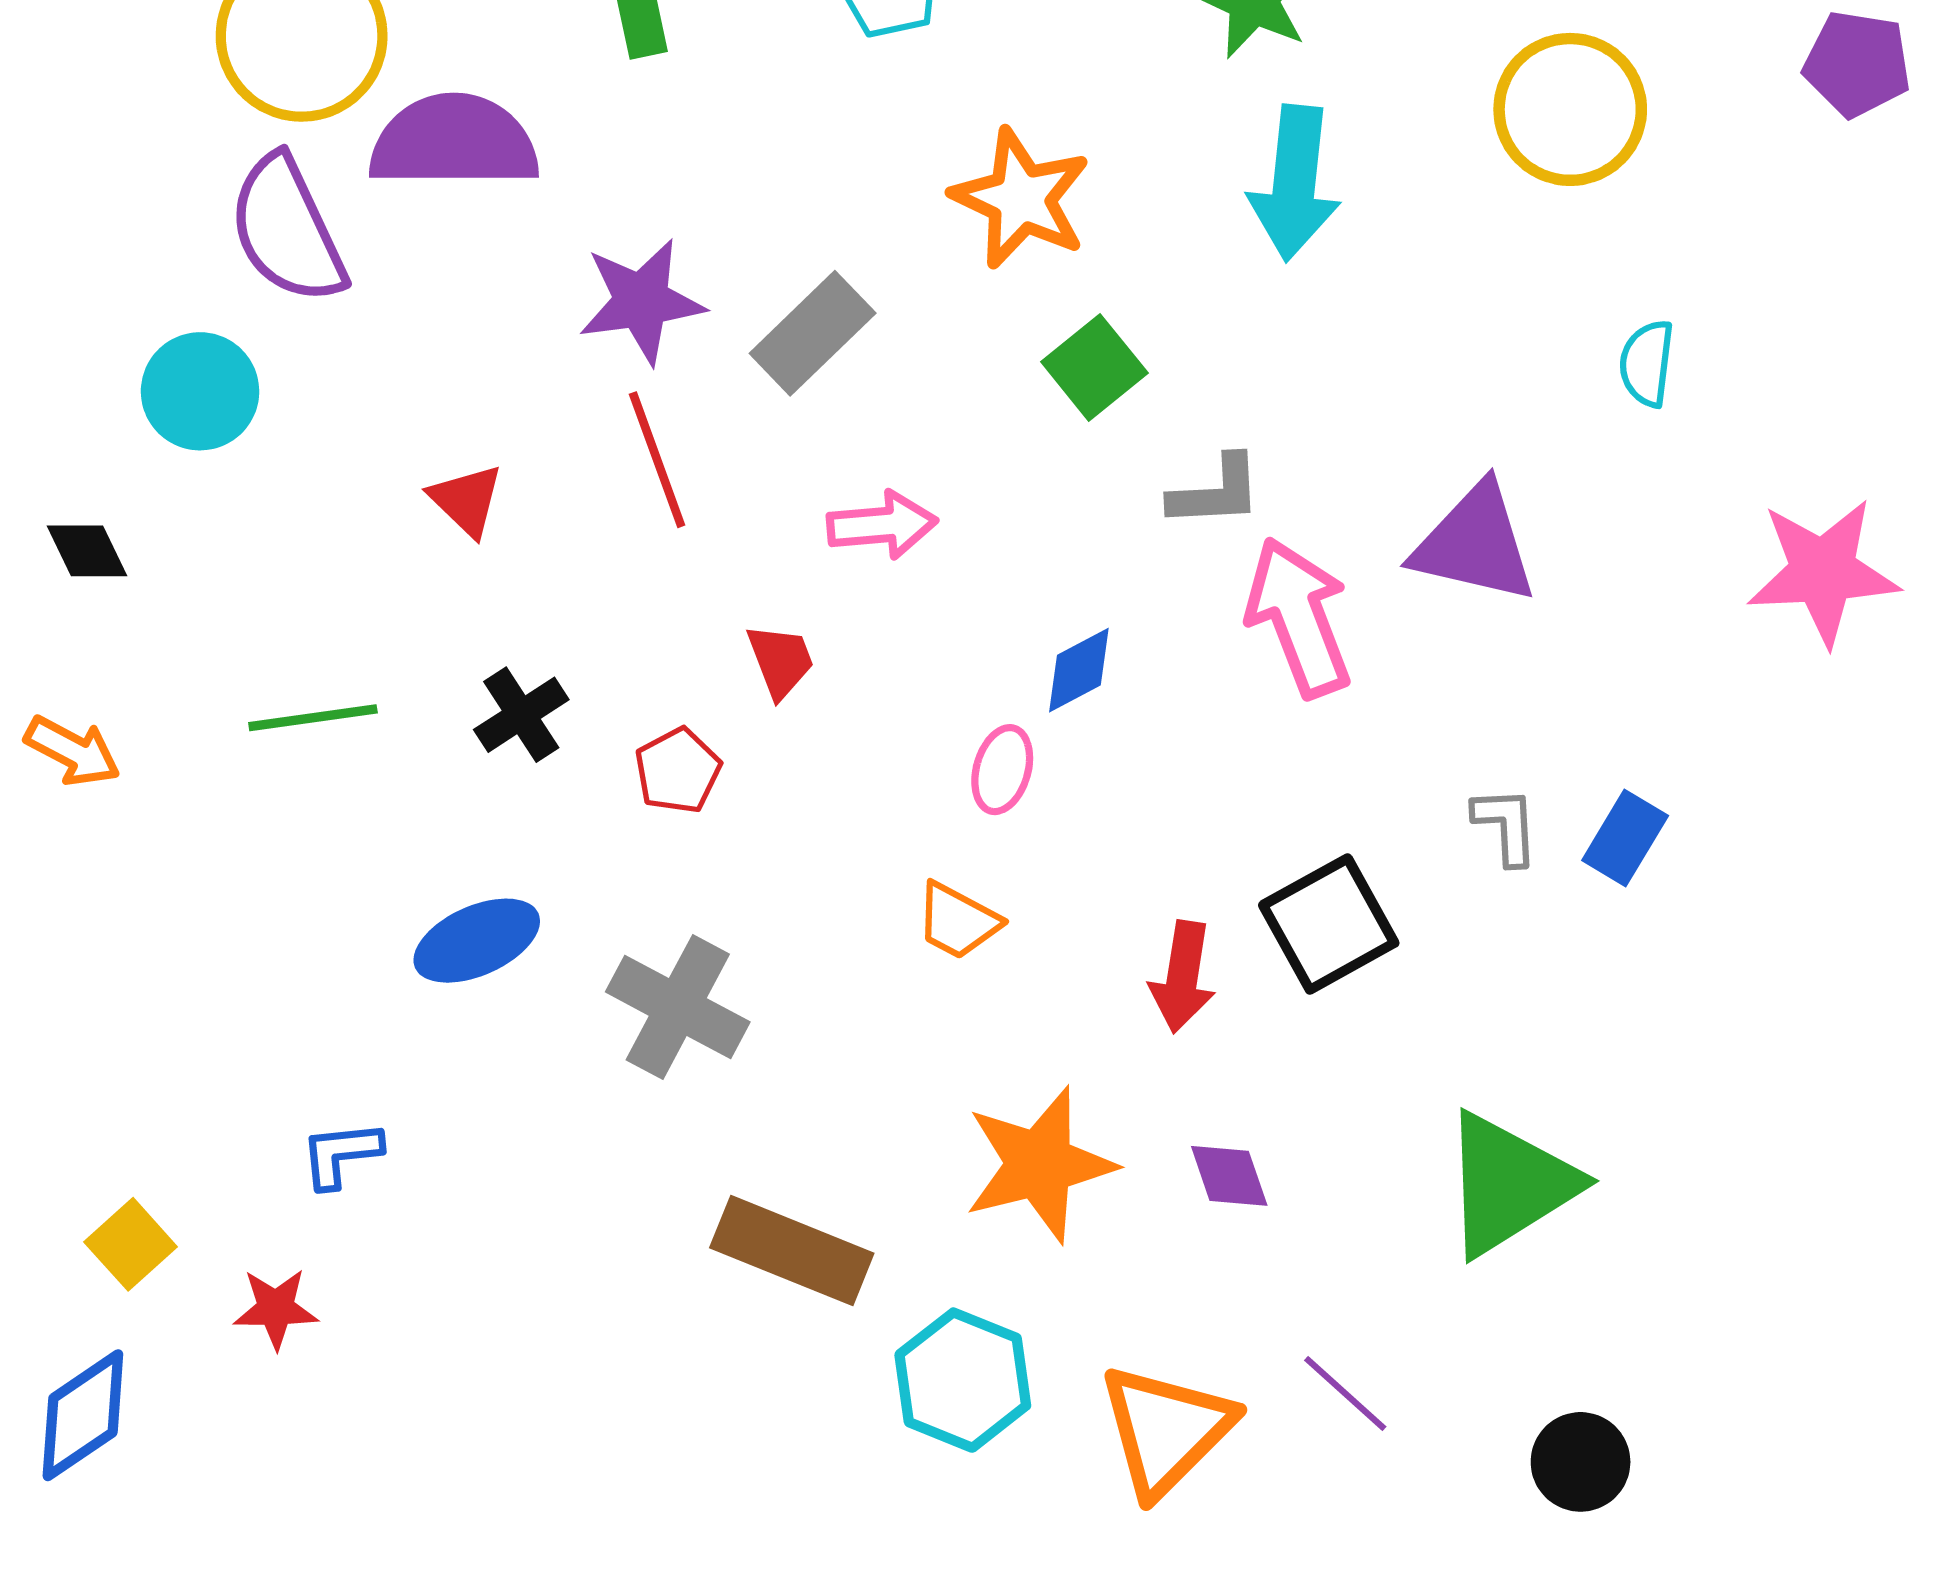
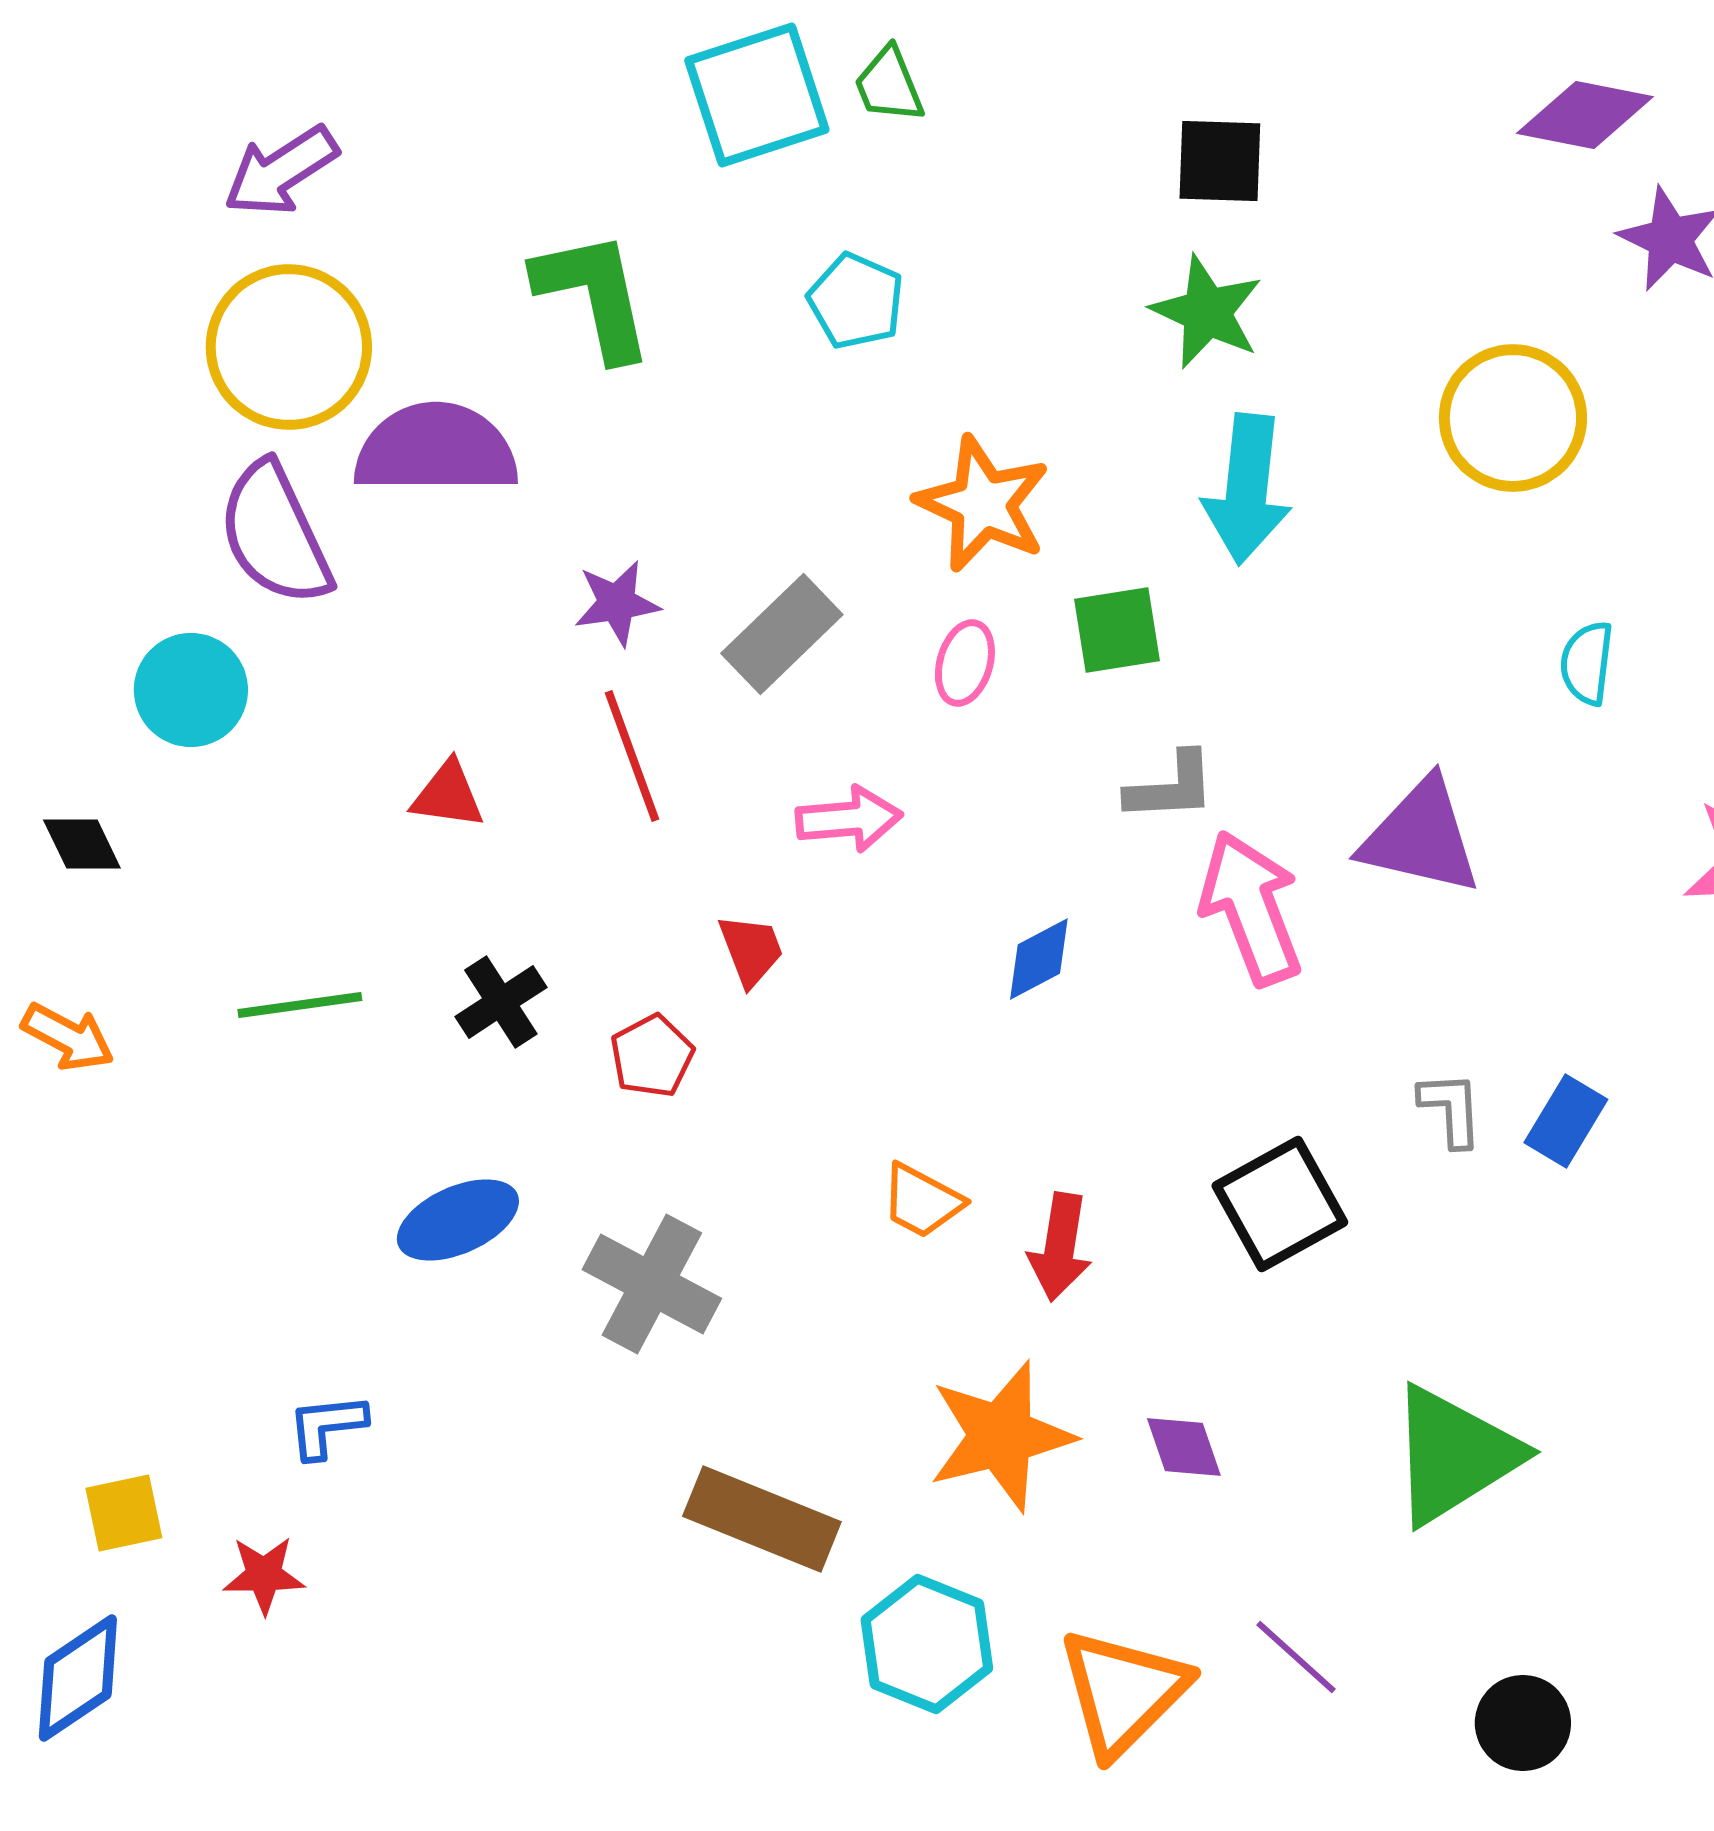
purple star: (642, 301) -> (617, 603), size x0.7
green square: (1094, 367) -> (1117, 630), moved, turned 30
red triangle: (466, 500) -> (448, 795), turned -36
pink ellipse: (1002, 770) -> (965, 663), moved
red arrow: (1183, 977) -> (1060, 1247), moved
yellow square: (131, 1244) -> (124, 1513), turned 30

